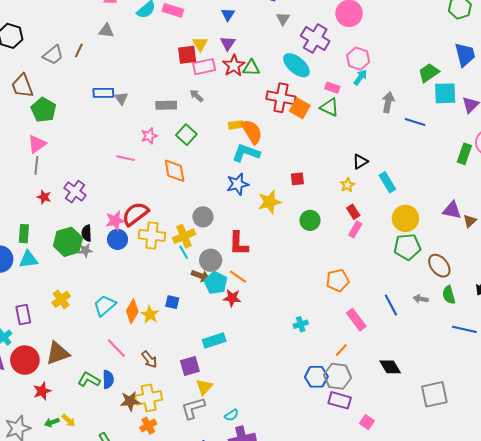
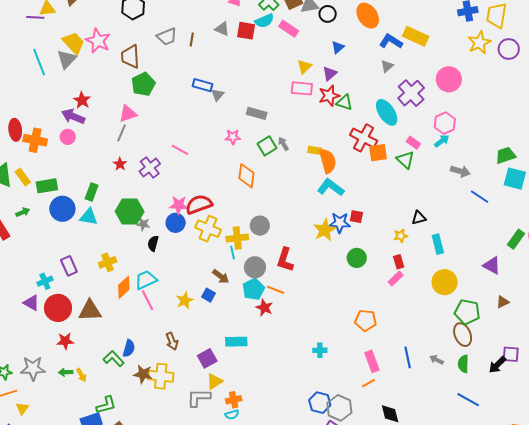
brown line: (79, 50) -> (192, 39), turned -32
red square: (187, 55) -> (246, 31), moved
gray arrow: (196, 96) -> (283, 144), moved
gray arrow: (388, 102) -> (460, 171), turned 78
orange square: (300, 108) -> (378, 153), turned 36
cyan L-shape: (246, 153) -> (331, 187), moved
pink line: (126, 158) -> (180, 150), moved
blue star: (238, 184) -> (340, 223), moved
yellow star: (270, 202) -> (325, 230), turned -30
purple triangle: (452, 210) -> (492, 265), moved
black semicircle: (87, 233) -> (153, 243), moved
green pentagon: (407, 247) -> (467, 312), moved
brown arrow: (201, 276) -> (221, 276), moved
orange line: (238, 277) -> (276, 290), turned -30
orange diamond: (132, 311) -> (124, 287), moved
purple rectangle: (23, 315) -> (69, 266), turned -30
pink line: (116, 348) -> (147, 300), moved
orange line: (341, 350) -> (368, 383), moved
purple square: (190, 366) -> (207, 358), turned -30
green L-shape: (89, 380) -> (114, 359), moved
orange cross: (148, 426) -> (234, 400), moved

